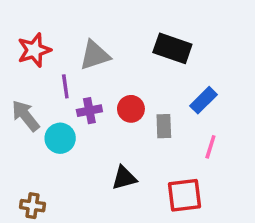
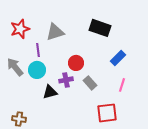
purple cross: (89, 111) -> (66, 80), moved
gray rectangle: (164, 126) -> (90, 83), moved, turned -40
cyan circle: (60, 138) -> (37, 70), moved
black triangle: (124, 178) -> (50, 92), moved

